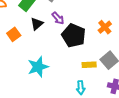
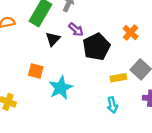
orange square: (14, 34) -> (36, 71), moved, turned -32
black pentagon: (74, 36) -> (96, 47), turned 30

